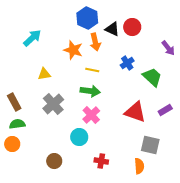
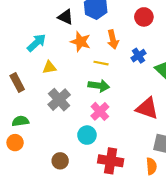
black triangle: (112, 29) -> (66, 17), moved
cyan arrow: (32, 38) -> (37, 43), moved
orange arrow: (95, 42) -> (113, 39), moved
brown rectangle: (14, 102) -> (17, 82), moved
red cross: (101, 161) -> (111, 161), size x1.6

